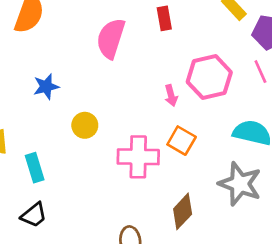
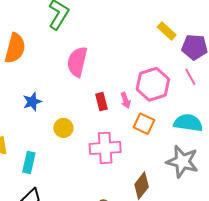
red rectangle: (164, 18) -> (101, 102), moved
orange square: (182, 141) -> (144, 124), moved
cyan rectangle: (35, 168) -> (29, 163), turned 35

